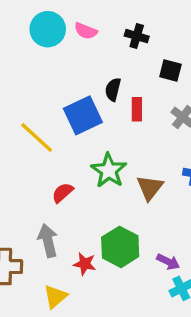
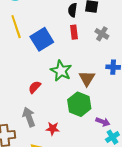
black semicircle: (113, 89) -> (73, 10), moved
yellow line: (37, 138) -> (16, 27), moved, turned 35
green hexagon: (120, 247) -> (79, 104), moved

